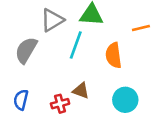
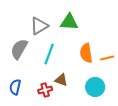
orange line: (141, 28) -> (107, 58), moved
cyan line: (76, 45) -> (49, 54), moved

